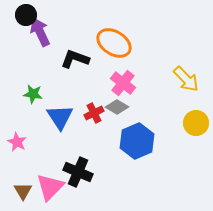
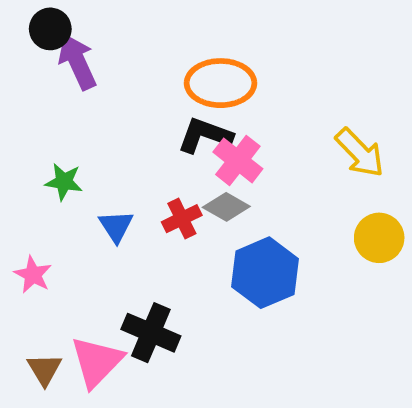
orange ellipse: (114, 43) -> (221, 83), turned -32
black L-shape: (75, 59) -> (205, 135), moved
blue triangle: (60, 117) -> (116, 226), size x0.7

